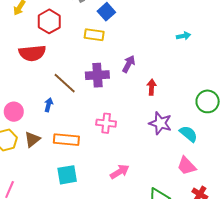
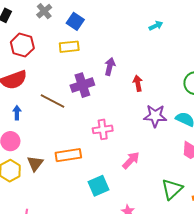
blue arrow: (49, 105) -> (17, 113), moved
pink arrow: (120, 172) -> (131, 160), moved
cyan square: (67, 175) -> (99, 186), moved

